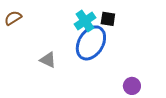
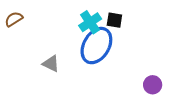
purple circle: (132, 86) -> (153, 85), moved

